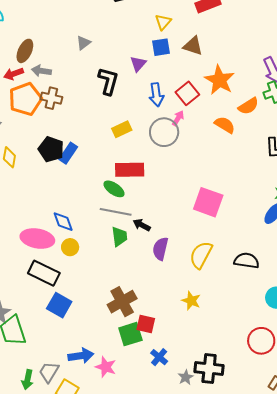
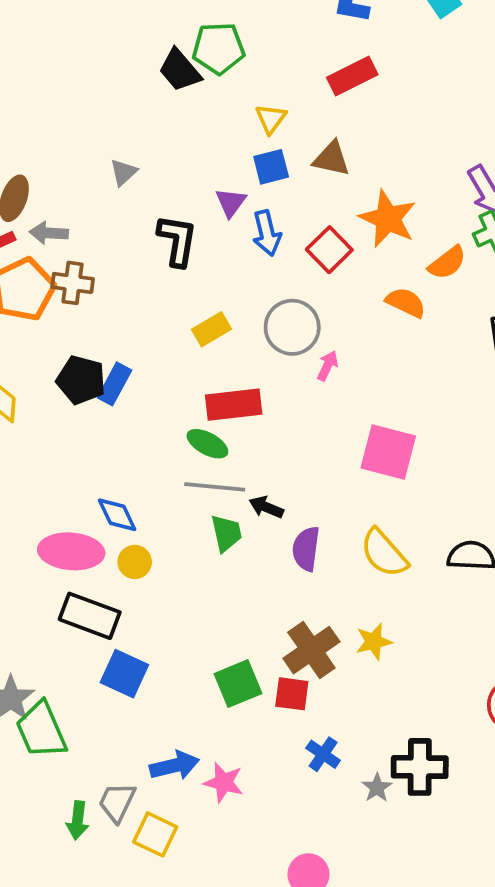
blue arrow: (156, 95) -> (267, 233), moved
pink arrow: (178, 118) -> (328, 366), moved
yellow semicircle: (201, 255) -> (384, 553), turned -64
yellow star: (191, 301) -> (374, 642), turned -30
brown cross: (122, 302) -> (311, 650), moved
green square: (130, 334) -> (238, 684), moved

